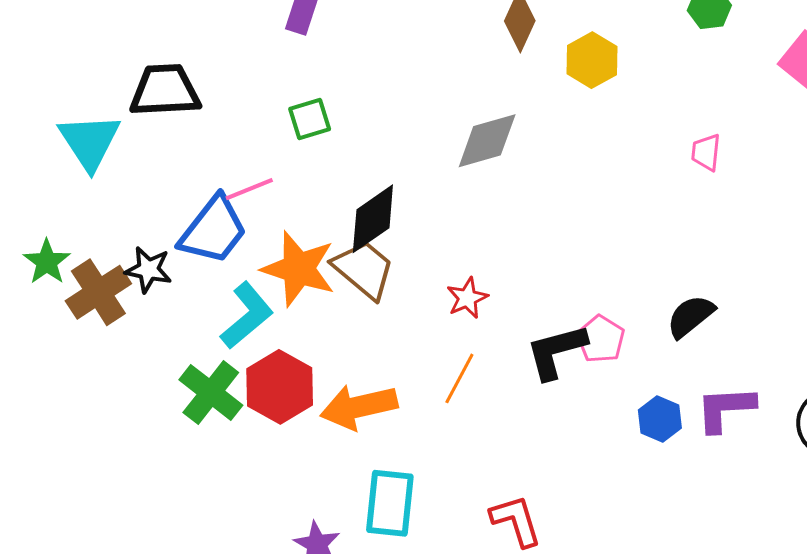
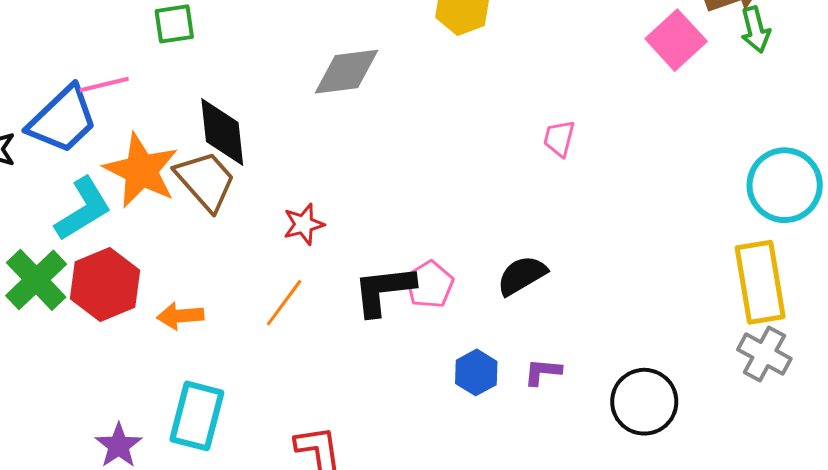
pink trapezoid: (706, 152) -> (559, 138), moved
black diamond: (373, 219) -> (222, 132), turned -70
orange arrow: (359, 407) -> (180, 316), size x0.6
purple L-shape: (725, 409) -> (543, 372), size x0.6

